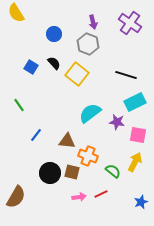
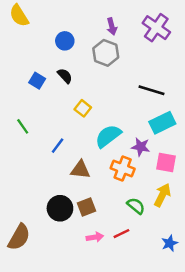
yellow square: (77, 74) -> (83, 108), moved, size x0.6
blue line: (36, 135) -> (58, 146), moved
orange cross: (88, 156) -> (123, 169), moved
brown square: (72, 172) -> (86, 207), turned -35

